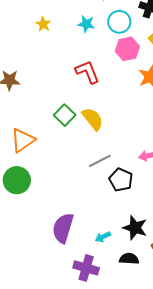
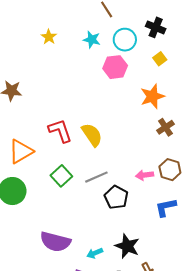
pink hexagon: (127, 49) -> (115, 67), moved
red L-shape: (87, 72) -> (60, 131), moved
green square: (65, 115) -> (61, 176), moved
purple semicircle: (63, 228) -> (55, 242), turned -96

